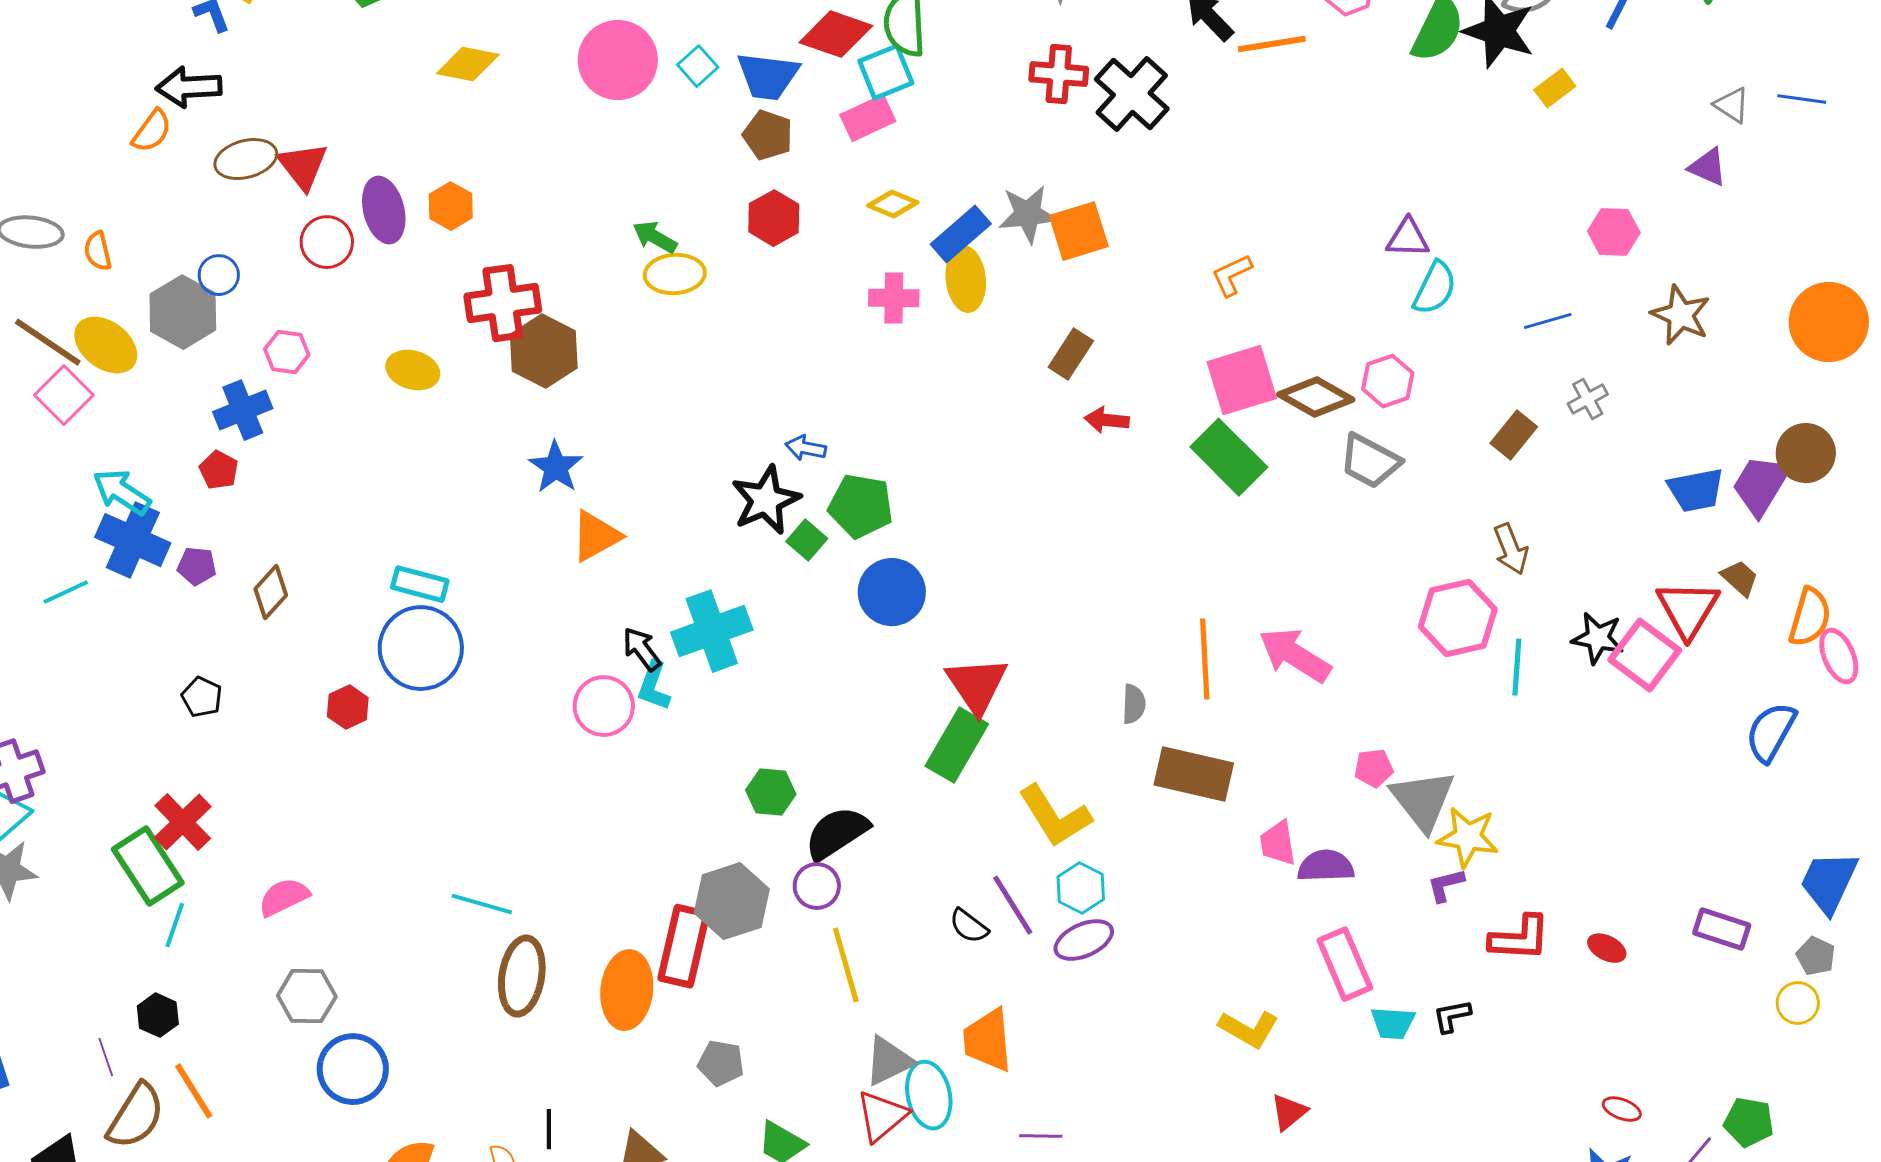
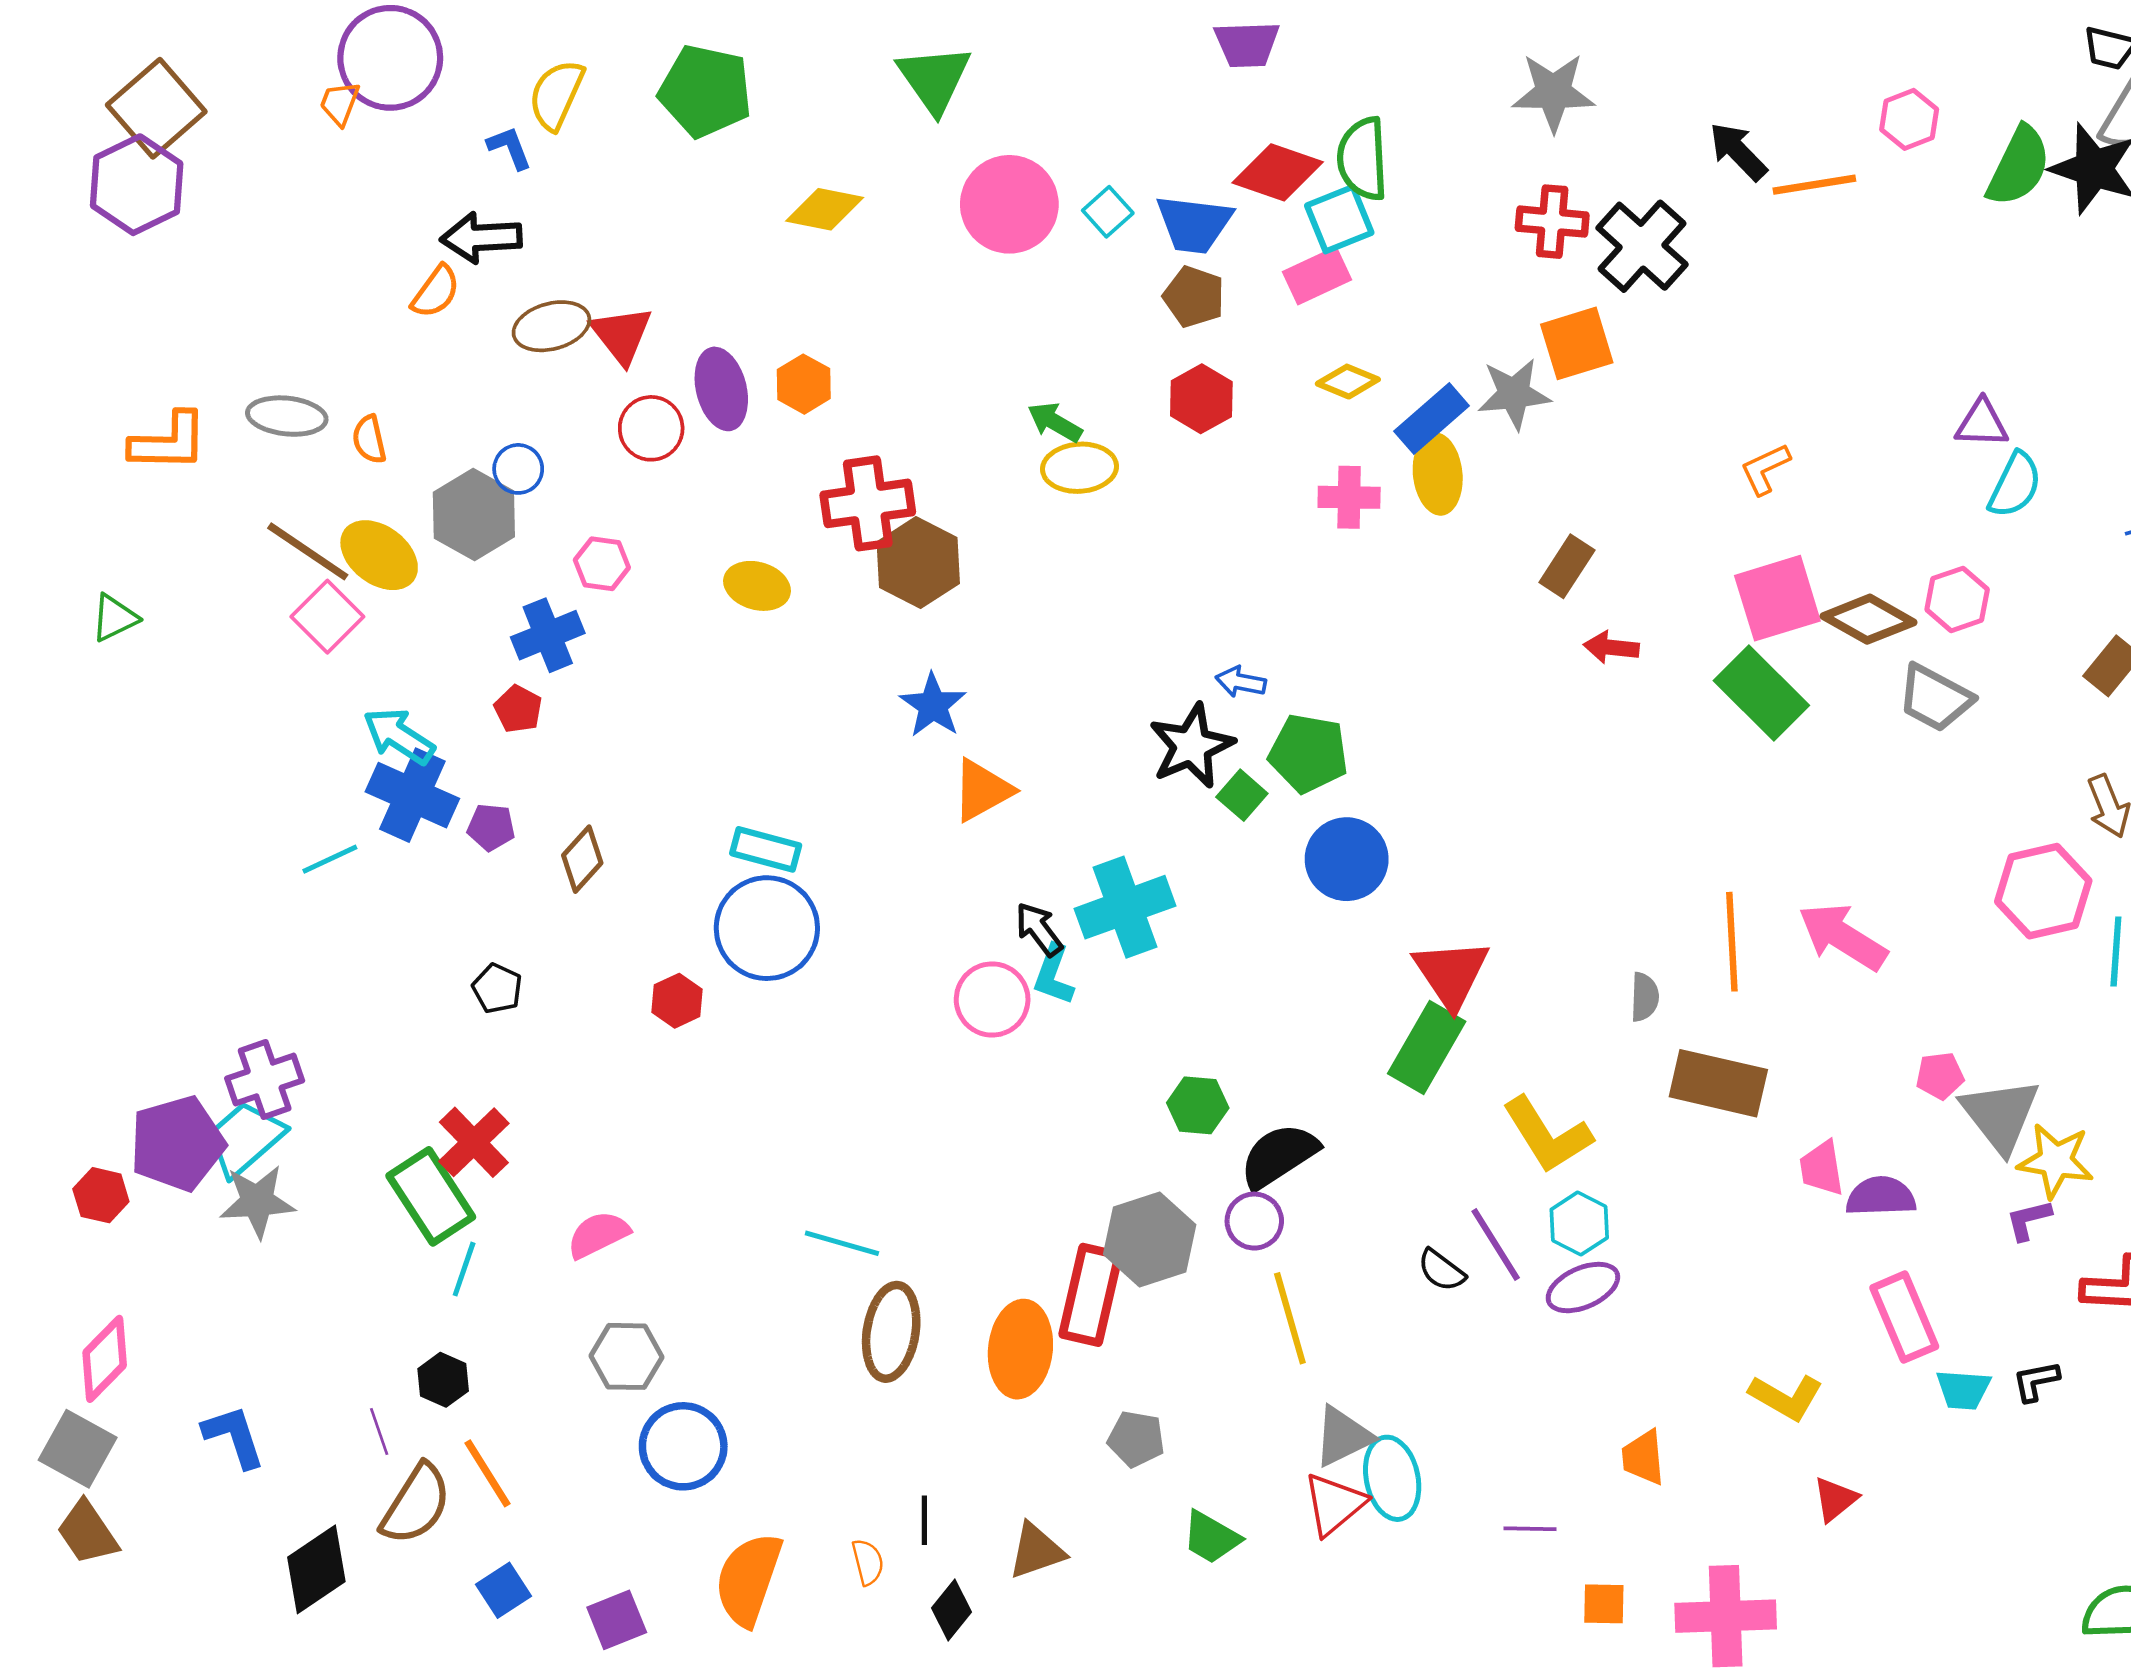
orange square: (1079, 231) -> (1577, 343), moved
orange trapezoid: (988, 1040) -> (1643, 1457), moved, size x0.7

